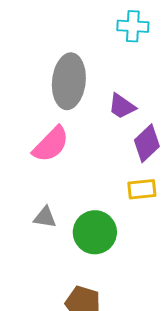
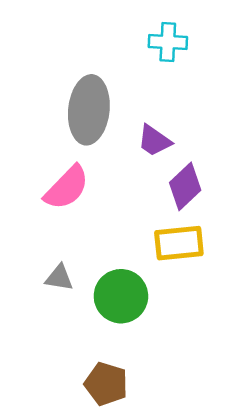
yellow rectangle: (142, 189) -> (179, 243), size x1.4

